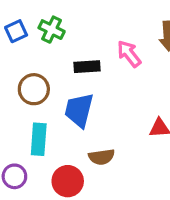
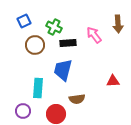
green cross: (52, 30) -> (54, 27), moved
brown circle: (34, 89) -> (35, 45), moved

